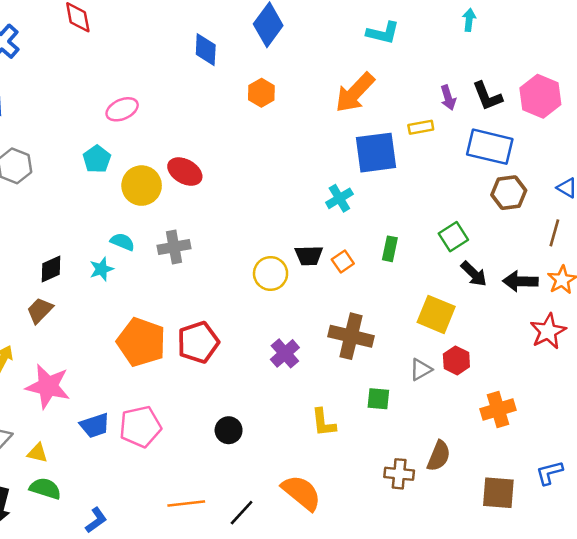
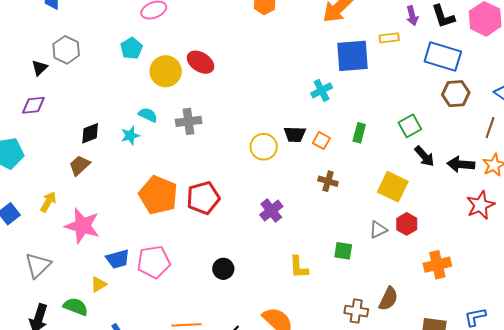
orange square: (343, 262) -> (321, 141), turned -30
brown cross: (351, 336) -> (328, 181), moved, size x0.6
yellow triangle: (37, 453) -> (99, 284), moved, turned -48

